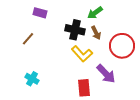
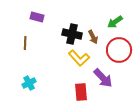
green arrow: (95, 13) -> (115, 22), moved
brown line: (28, 39) -> (25, 43), turned -40
cyan cross: (32, 79) -> (29, 83), turned 32

